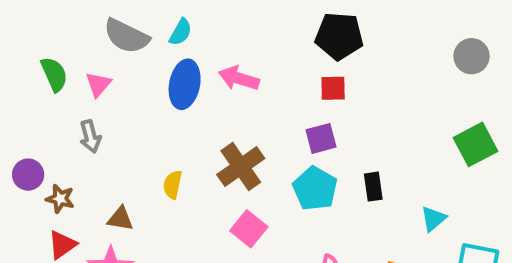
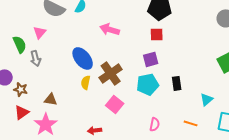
green semicircle: (54, 74) -> (20, 44), moved
blue ellipse: (185, 84) -> (83, 58), moved, turned -50
yellow semicircle: (173, 185) -> (86, 82), moved
cyan pentagon: (315, 189) -> (148, 84), turned 30

